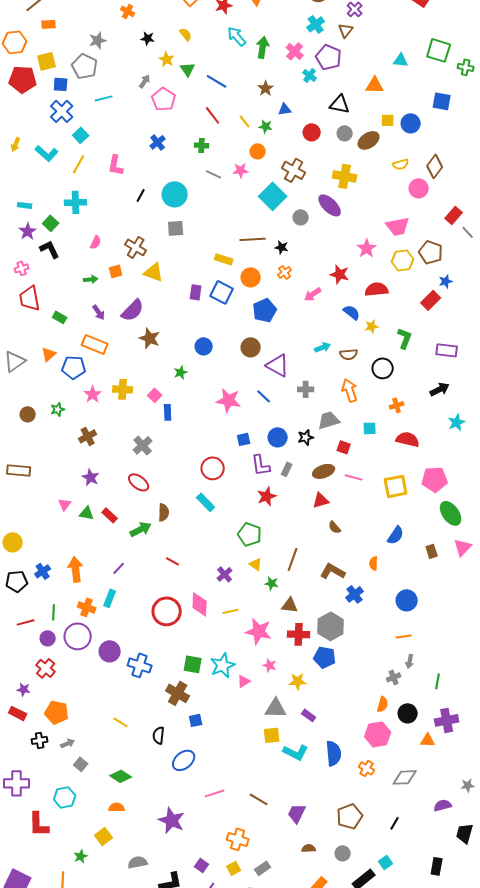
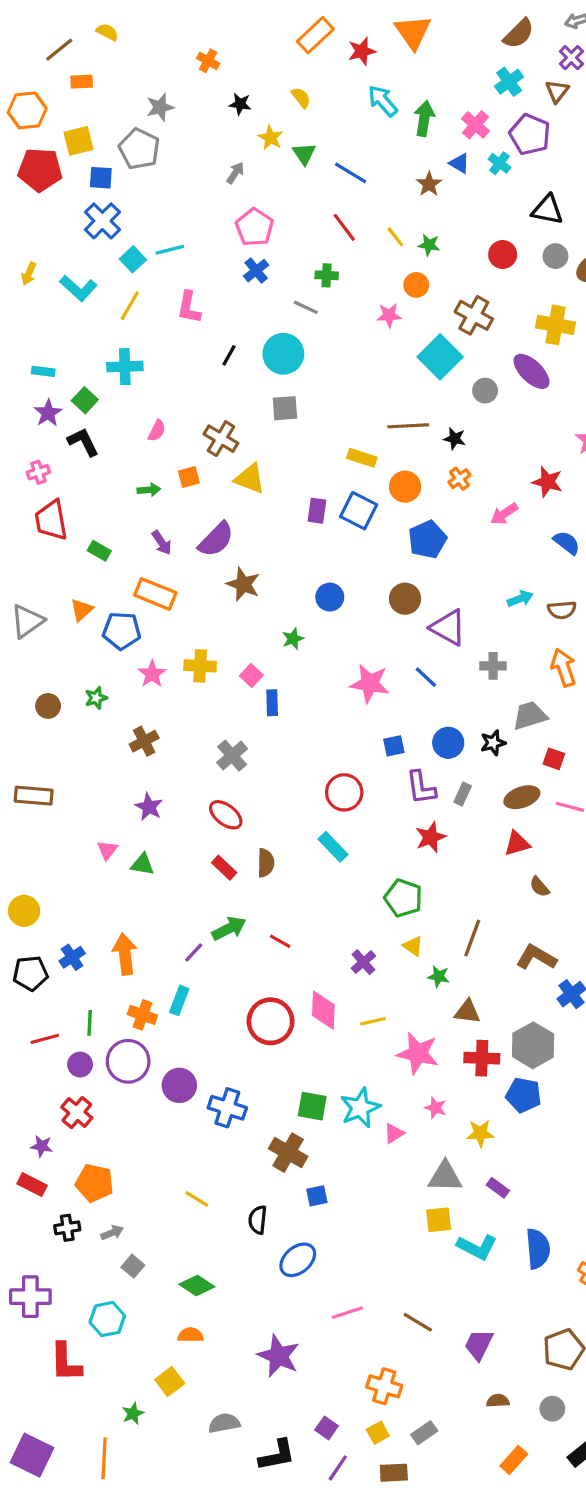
cyan line: (104, 98) -> (170, 250), moved
pink pentagon: (164, 99) -> (255, 227), moved
blue triangle: (285, 109) -> (459, 163), moved, turned 40
gray line: (214, 174) -> (306, 307), moved
red rectangle: (110, 515) -> (224, 868), moved
green arrow: (141, 529) -> (229, 928), moved

